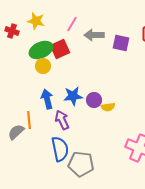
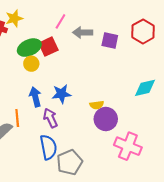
yellow star: (36, 21) -> (14, 18), moved, turned -30
purple circle: (94, 100) -> (106, 119), moved, size x1.5
gray pentagon: (81, 164) -> (70, 162), turned -30

